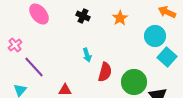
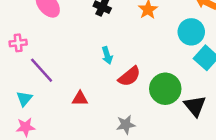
pink cross: (15, 45) -> (18, 43), turned 32
red semicircle: (105, 72) -> (129, 76), turned 36

